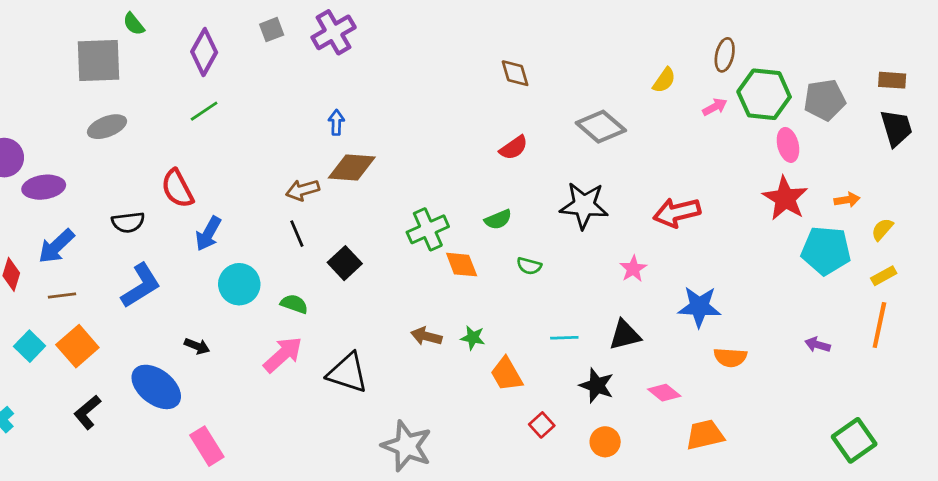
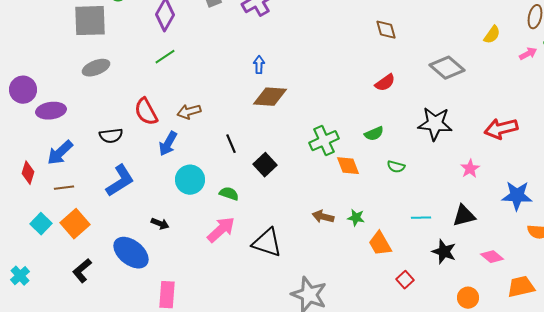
brown arrow: (303, 190) -> (189, 112), moved
orange circle: (605, 442) -> (468, 298), moved
pink rectangle: (207, 446) -> (167, 295), turned 36

